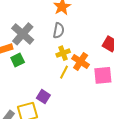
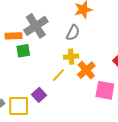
yellow line: (64, 72) -> (58, 75), moved

